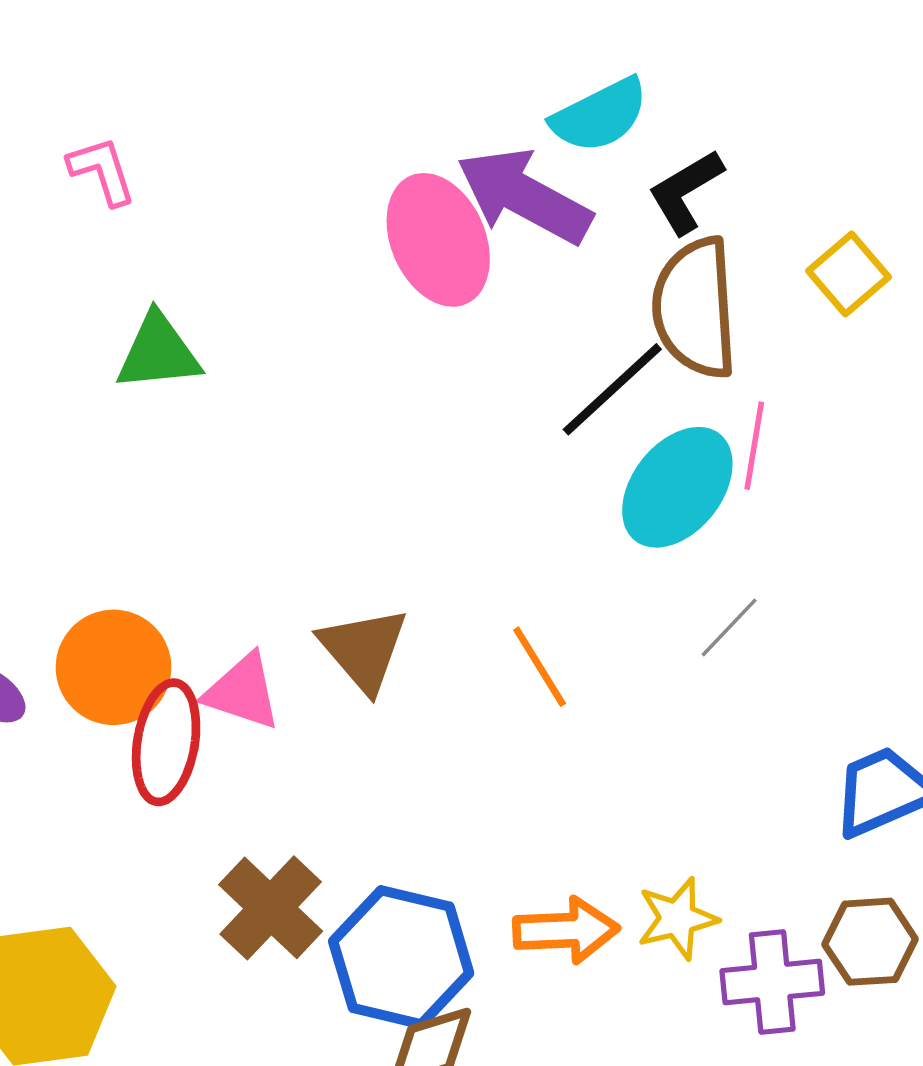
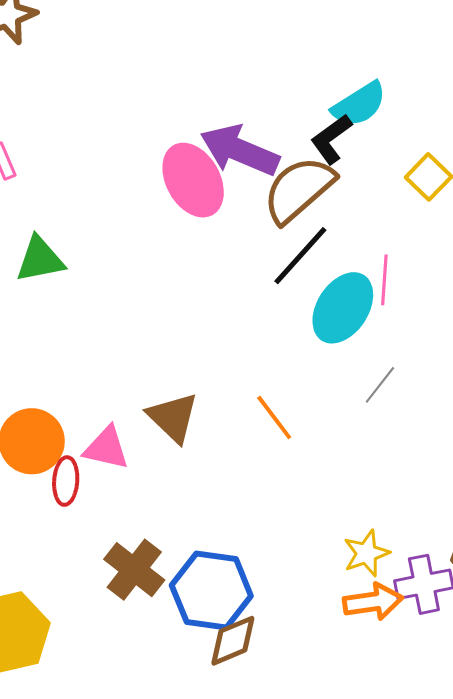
cyan semicircle: (600, 115) -> (359, 104), moved
brown semicircle: (695, 308) -> (299, 189), moved, turned 58
red ellipse: (166, 742) -> (66, 481), size x0.7
orange arrow: (566, 930) -> (373, 602), moved

